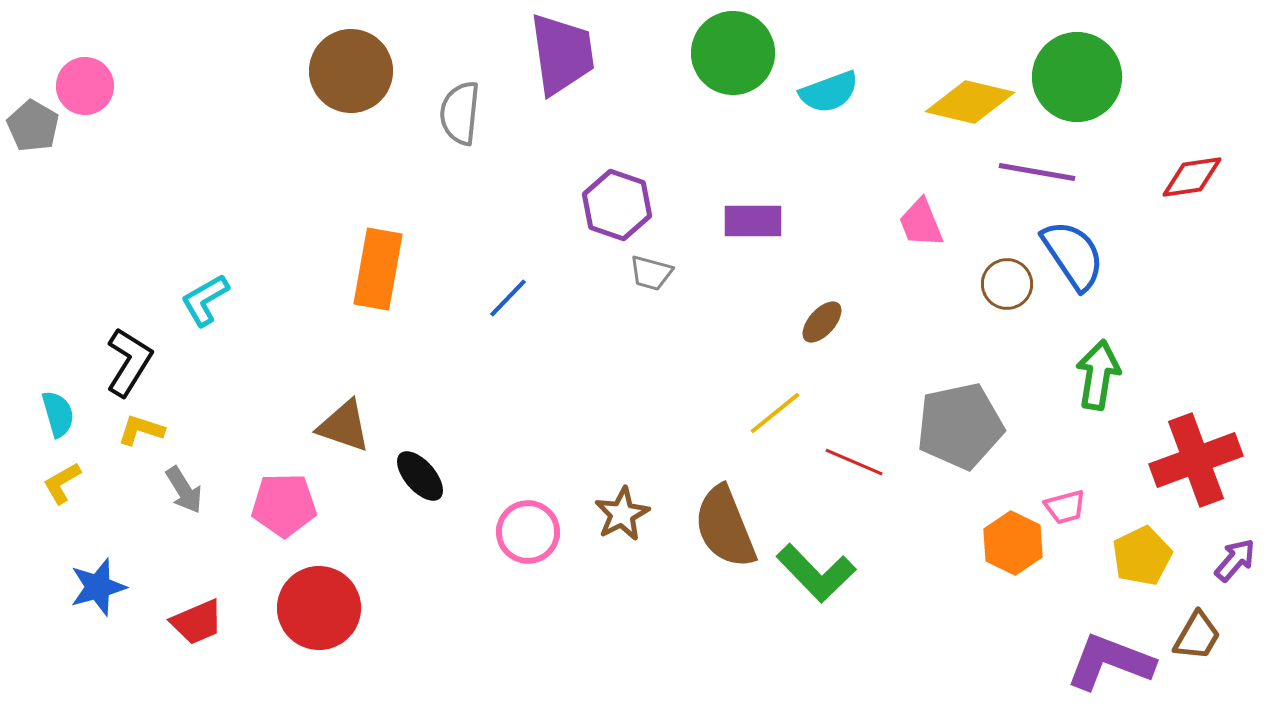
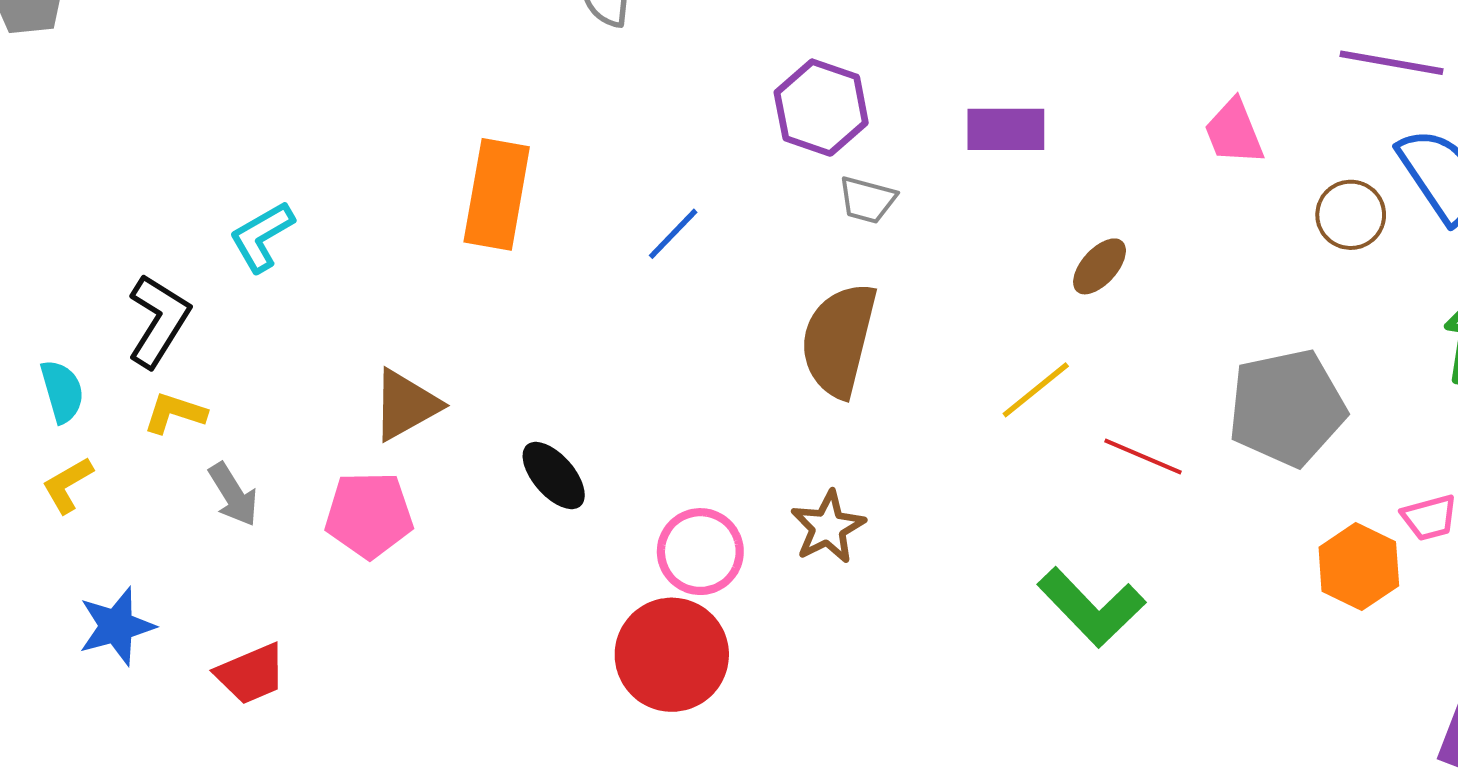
brown triangle: (344, 426) -> (406, 405), moved, turned -48
brown semicircle: (725, 527) -> (839, 340), moved, turned 36
red circle: (319, 608) -> (672, 655), moved

